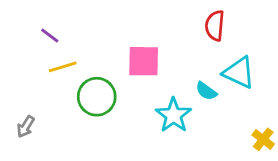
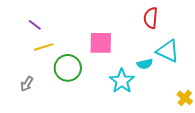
cyan semicircle: (206, 91) -> (145, 64), turned -49
gray arrow: (26, 127) -> (27, 84), moved

